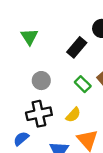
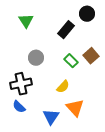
black cross: (39, 114) -> (21, 84), moved
blue semicircle: (21, 139) -> (19, 107), turned -96

